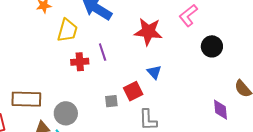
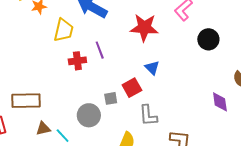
gray circle: (66, 113) -> (89, 115), moved

